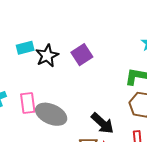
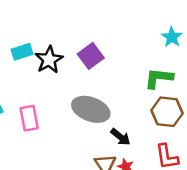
gray ellipse: (51, 114) -> (91, 109), moved
black arrow: (102, 123) -> (120, 137), size x0.7

